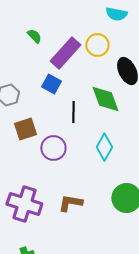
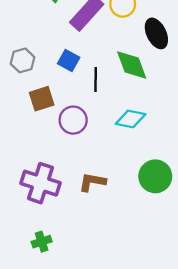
blue square: (51, 84) -> (69, 60), moved
cyan diamond: (104, 147) -> (131, 119), turned 72

